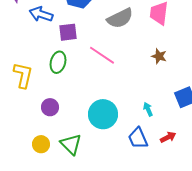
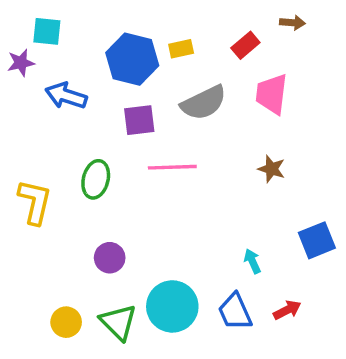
purple square: (68, 32) -> (139, 120), moved
pink line: (102, 55) -> (172, 167), turned -36
purple circle: (50, 107) -> (110, 258), moved
cyan circle: (103, 114) -> (172, 306), moved

